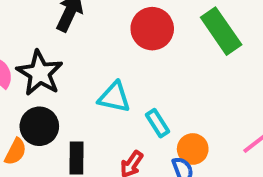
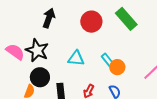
cyan rectangle: (157, 123) -> (108, 60), moved
orange circle: (193, 149) -> (117, 67), moved

